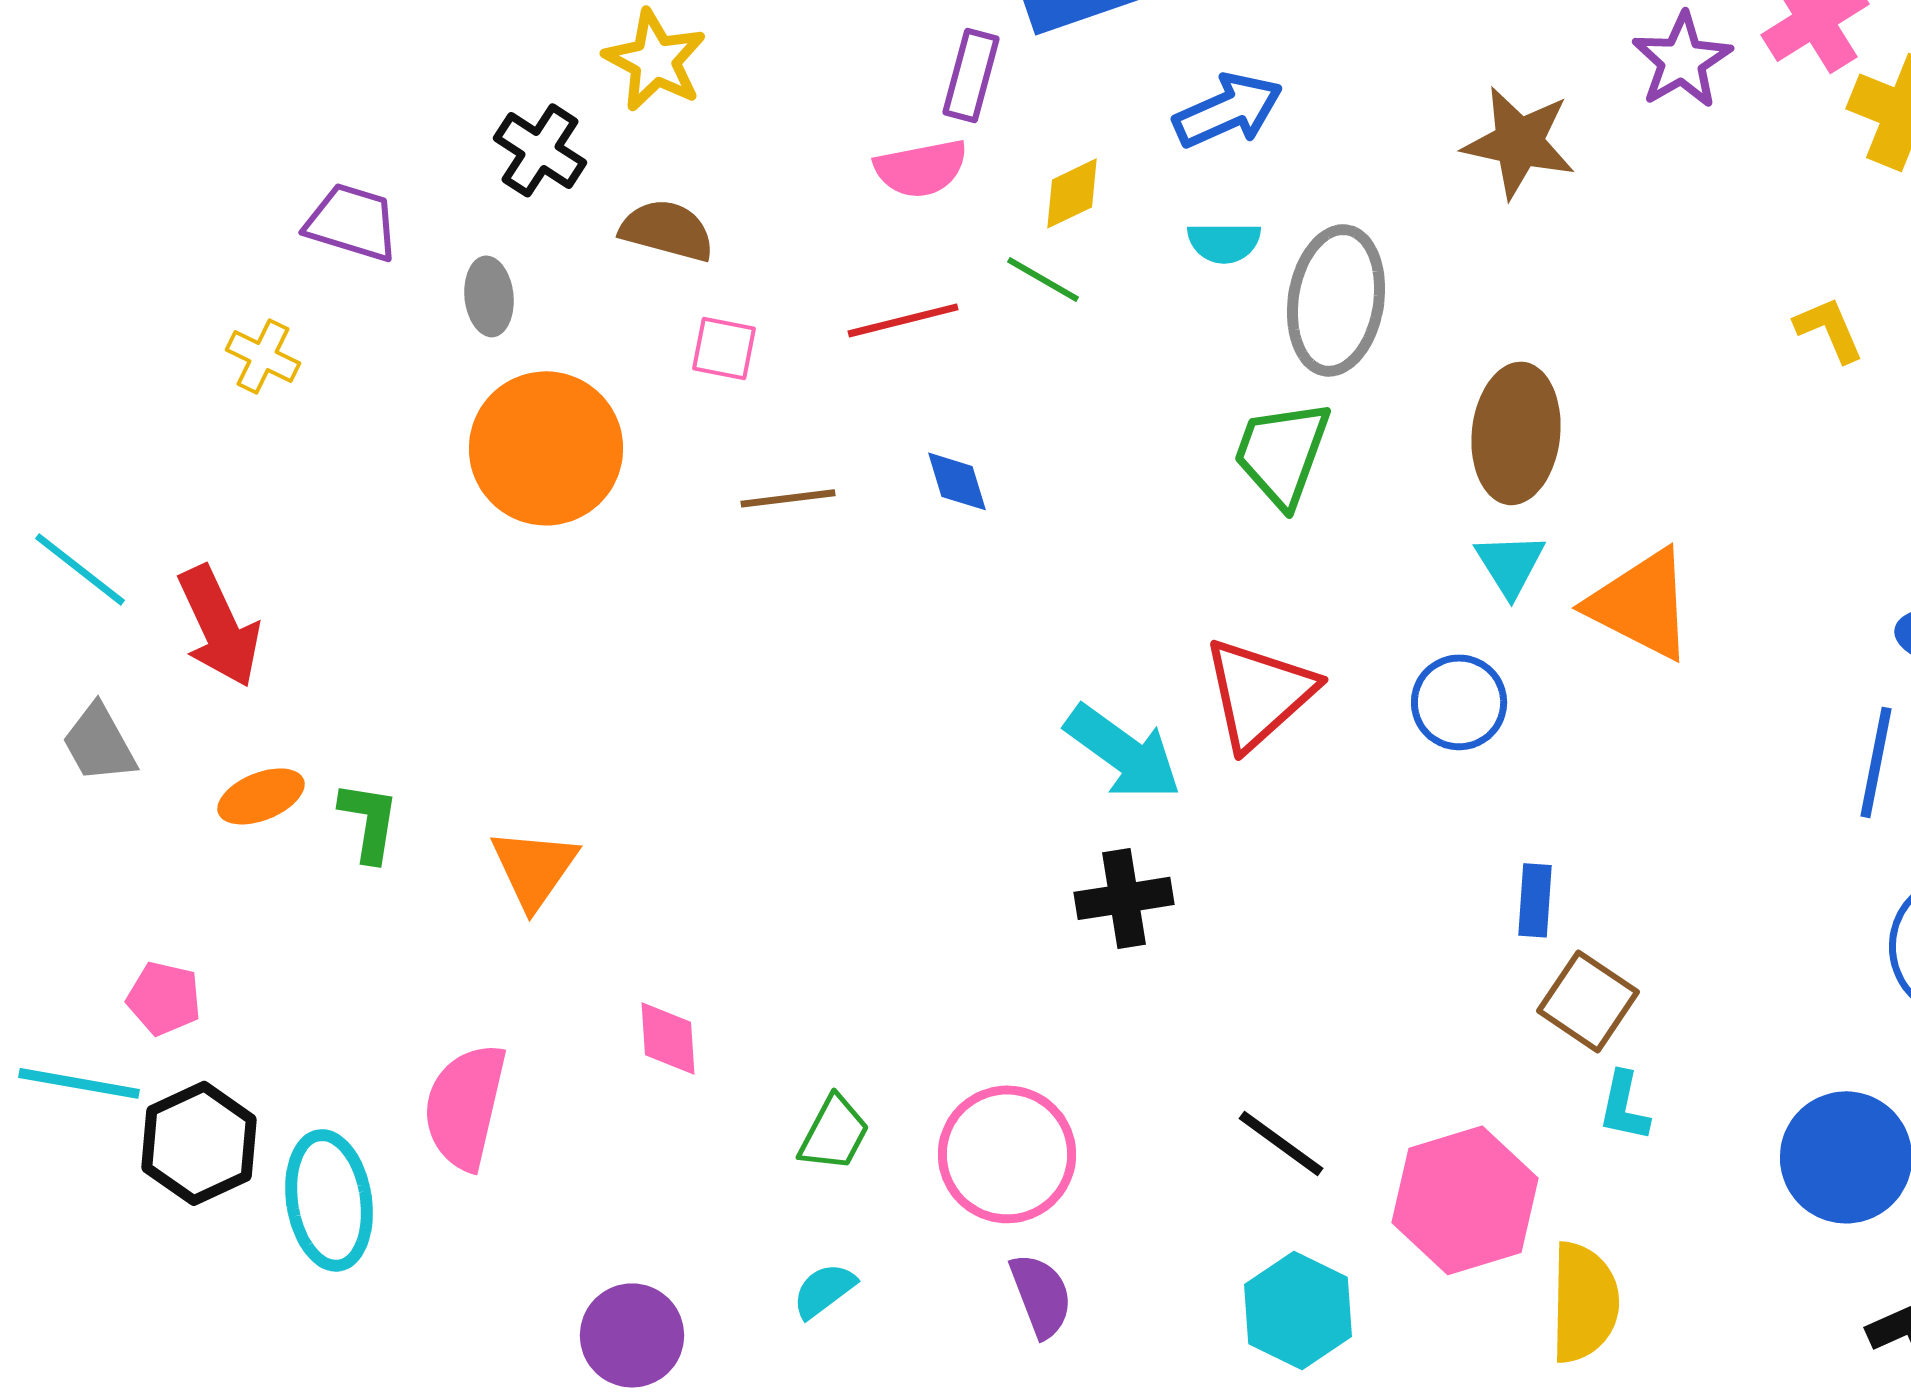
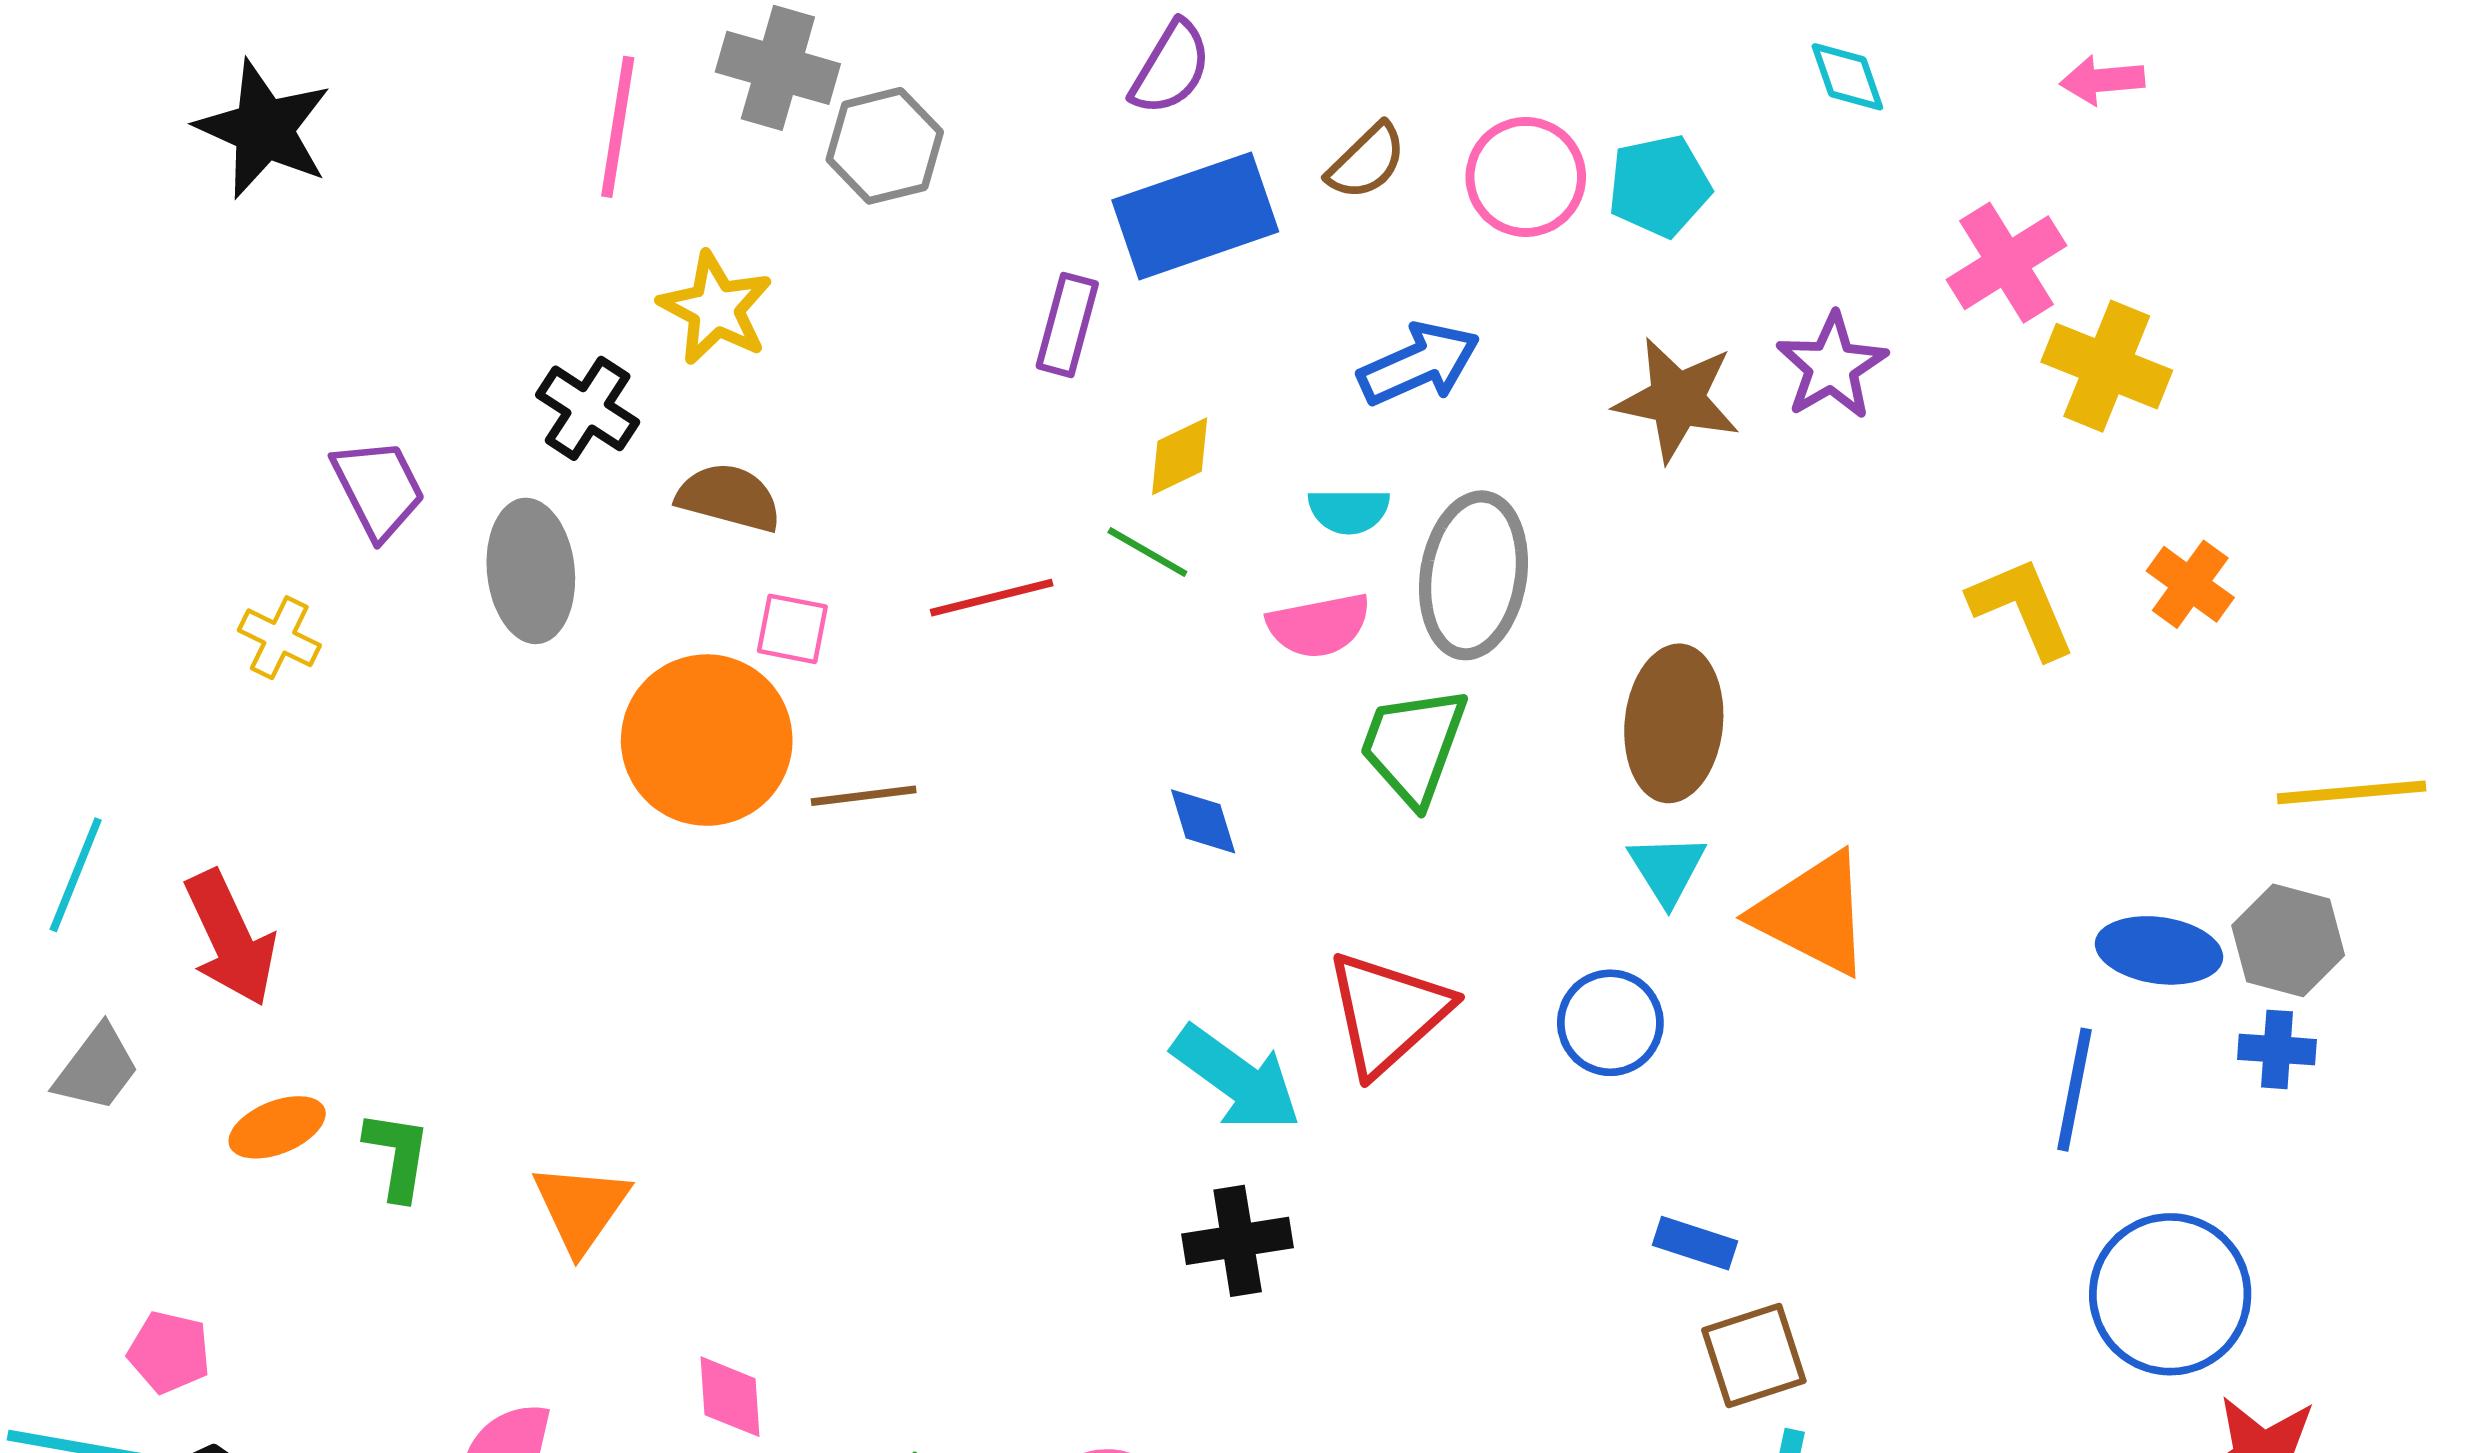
purple star: (1682, 60) -> (1832, 366), moved
blue arrow: (1228, 110) -> (1419, 364), moved
pink semicircle: (921, 168) -> (1319, 625), moved
purple trapezoid: (352, 222) -> (378, 489), turned 46
gray ellipse: (489, 296) -> (531, 571), size x1.6
yellow L-shape: (1829, 329) -> (2022, 608), size x1.4
orange circle: (546, 448) -> (707, 740), moved
blue diamond: (957, 481) -> (1203, 821), moved
cyan line: (80, 569) -> (76, 875), turned 74
gray trapezoid: (99, 743) -> (97, 1068), turned -114
blue rectangle: (1535, 900) -> (1695, 1243), turned -76
brown square: (1588, 1001) -> (1754, 1356), turned 38

